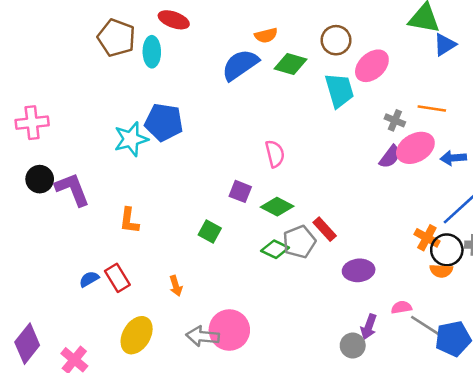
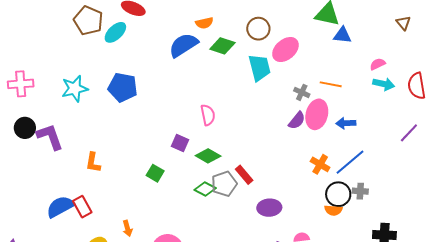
blue triangle: (445, 45) -> (342, 35), turned 36
cyan ellipse: (152, 52) -> (115, 32), turned 45
cyan star: (131, 139) -> (75, 89), moved
pink ellipse: (415, 148) -> (317, 114), turned -48
orange cross: (427, 238) -> (320, 164), moved
blue semicircle: (89, 279) -> (60, 207), size x1.8
orange arrow: (176, 286) -> (127, 228), moved

